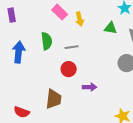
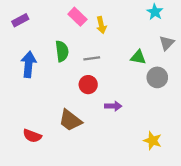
purple rectangle: (12, 15) -> (20, 20), turned 72
green triangle: (111, 28) -> (138, 57), moved
brown trapezoid: (54, 99) -> (70, 120), turned 120

